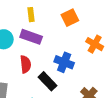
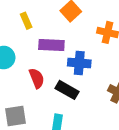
purple rectangle: (31, 37) -> (51, 45), moved

